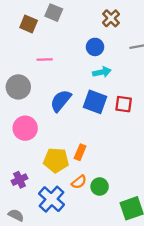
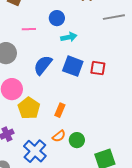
blue circle: (95, 47) -> (57, 18), moved
cyan arrow: (102, 72) -> (69, 37), moved
yellow pentagon: (56, 160) -> (29, 108), moved, turned 30

